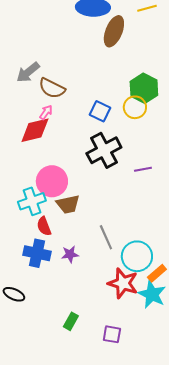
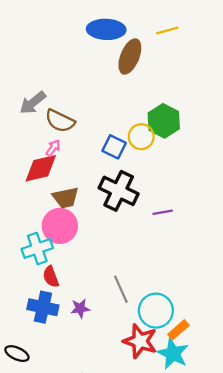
yellow circle: (135, 107) -> (141, 137), moved
black cross: (104, 150) -> (119, 191), turned -36
brown trapezoid: (68, 204) -> (66, 198), moved

